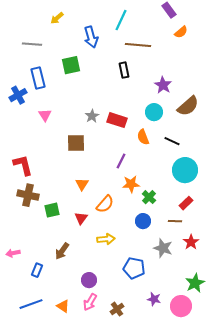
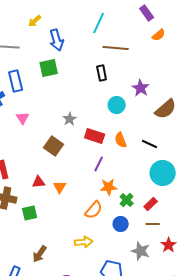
blue arrow: (91, 37) -> (57, 40), moved
cyan circle: (154, 112) -> (117, 105), moved
red rectangle: (117, 120) -> (95, 136), moved
brown square: (76, 143) -> (54, 146), turned 36
red rectangle: (186, 203) -> (151, 204), moved
orange semicircle: (105, 204) -> (94, 210), moved
red triangle: (81, 218) -> (39, 182), moved, turned 48

